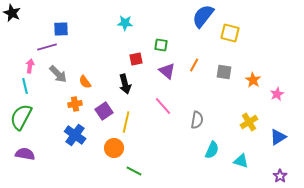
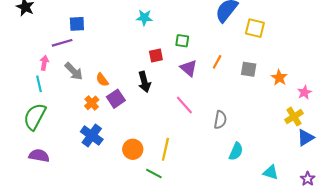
orange cross: (75, 104) -> (92, 103), turned -32
purple square: (104, 111) -> (116, 99), moved
yellow line: (126, 122) -> (165, 149), moved
yellow cross: (249, 122) -> (294, 117), moved
cyan triangle: (241, 161) -> (271, 172), moved

